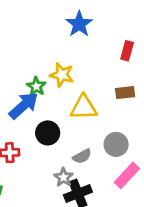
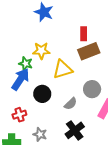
red rectangle: (127, 51) -> (84, 34), moved
brown rectangle: (125, 93) -> (89, 51), size x1.5
gray star: (64, 177) -> (40, 134), moved

